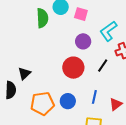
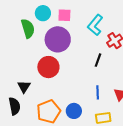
purple circle: (83, 41) -> (58, 39), moved, size x1.6
red circle: (73, 68) -> (48, 67), moved
blue circle: (68, 101) -> (74, 111), moved

